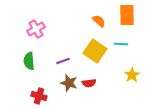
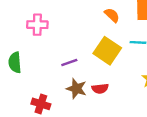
pink cross: (36, 29) -> (37, 25), turned 30
green semicircle: (29, 61) -> (15, 63), moved

